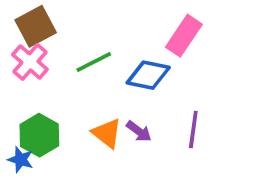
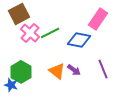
pink cross: (30, 62) -> (30, 33), moved
purple line: (193, 130) -> (103, 69), turned -30

